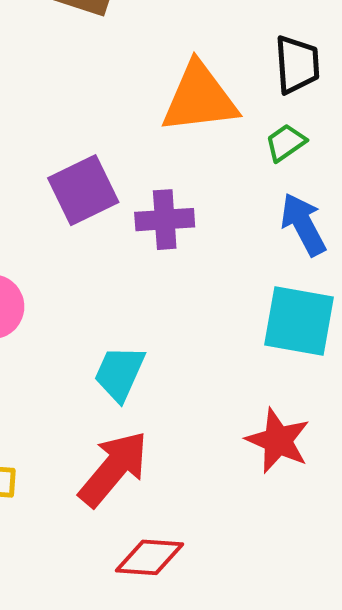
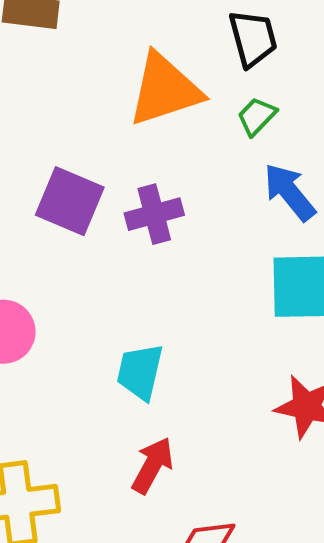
purple square: (83, 190) -> (70, 201), turned -30
red arrow: (114, 469) -> (152, 465), size x0.7

